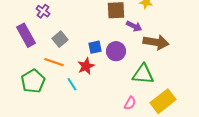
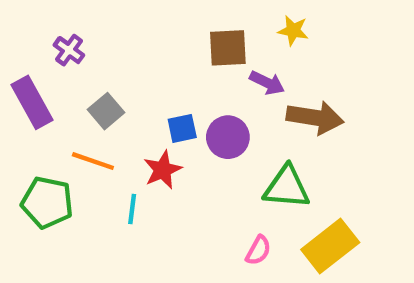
green pentagon: (33, 81) -> (47, 202), turned -30
cyan line: (72, 84) -> (132, 209), turned 40

